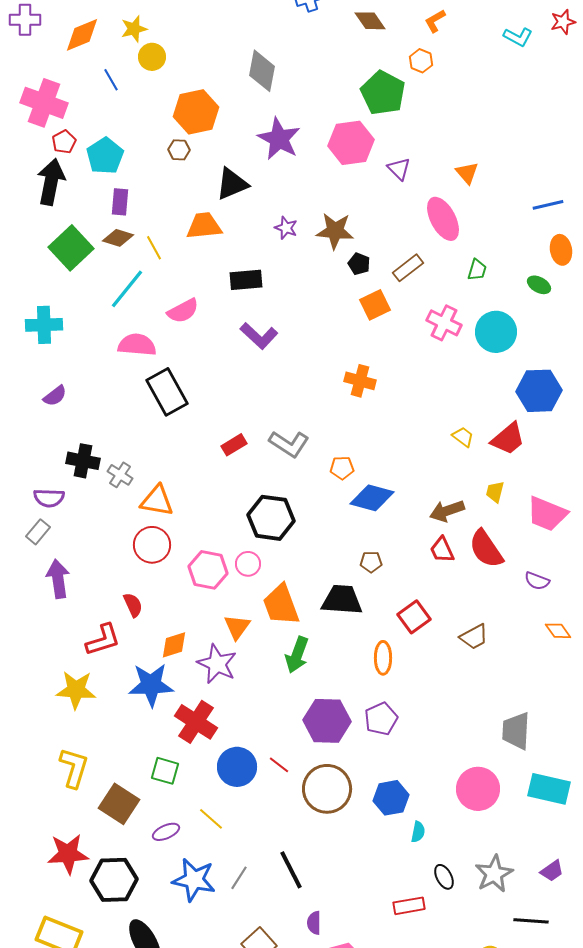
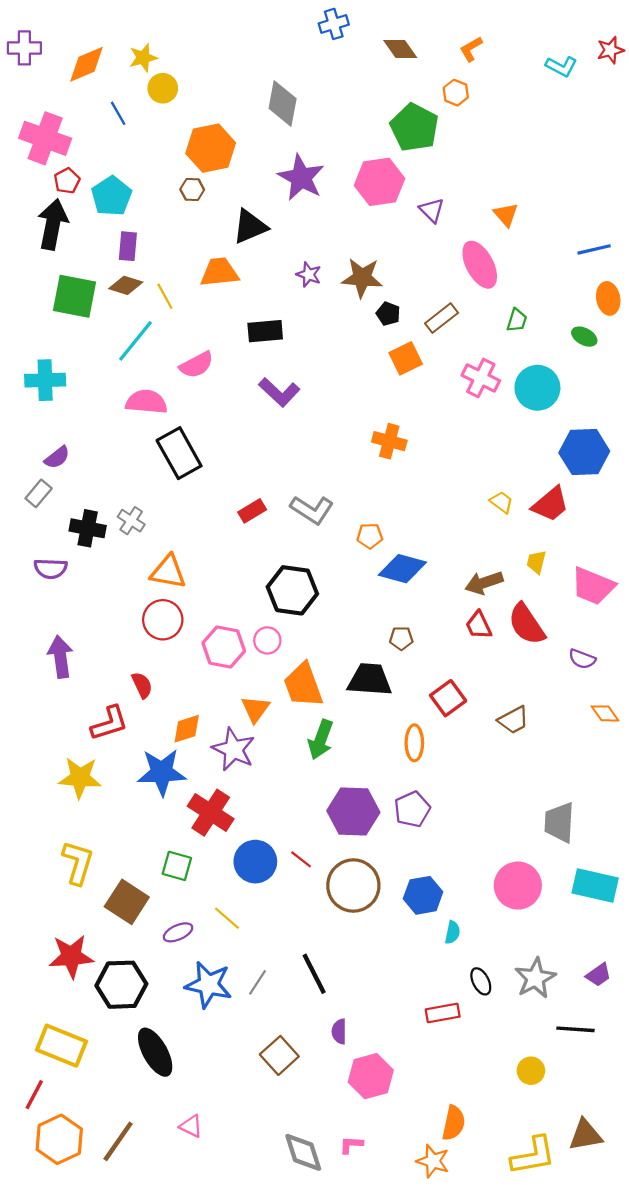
green square: (71, 248) -> (75, 296), turned -36
gray cross: (120, 475) -> (131, 521), moved
gray rectangle: (38, 532) -> (39, 493), moved

